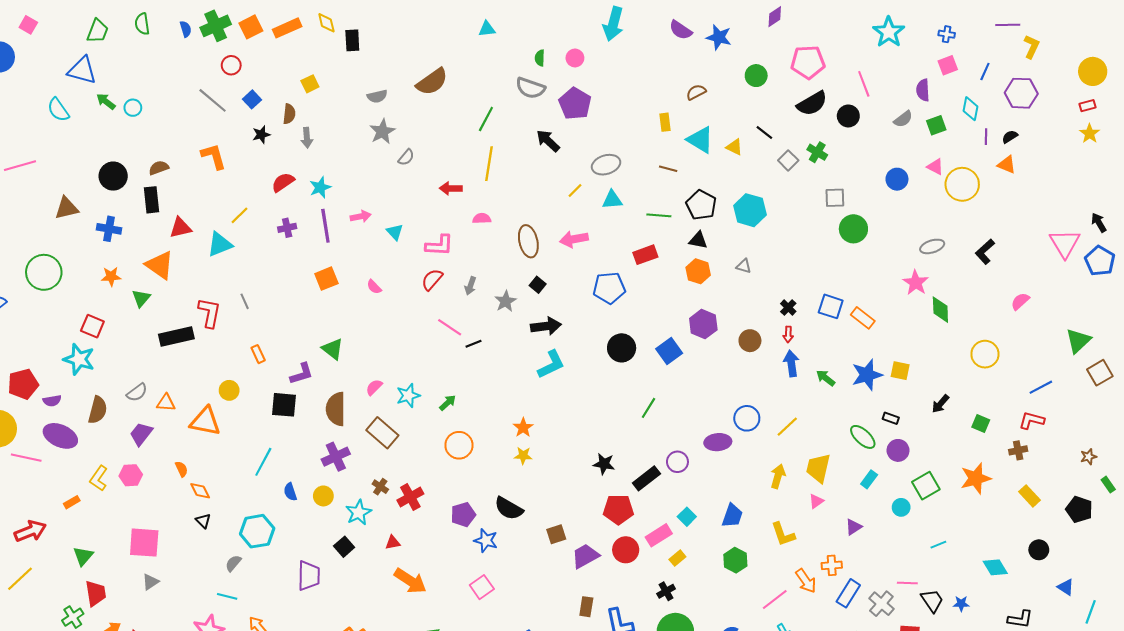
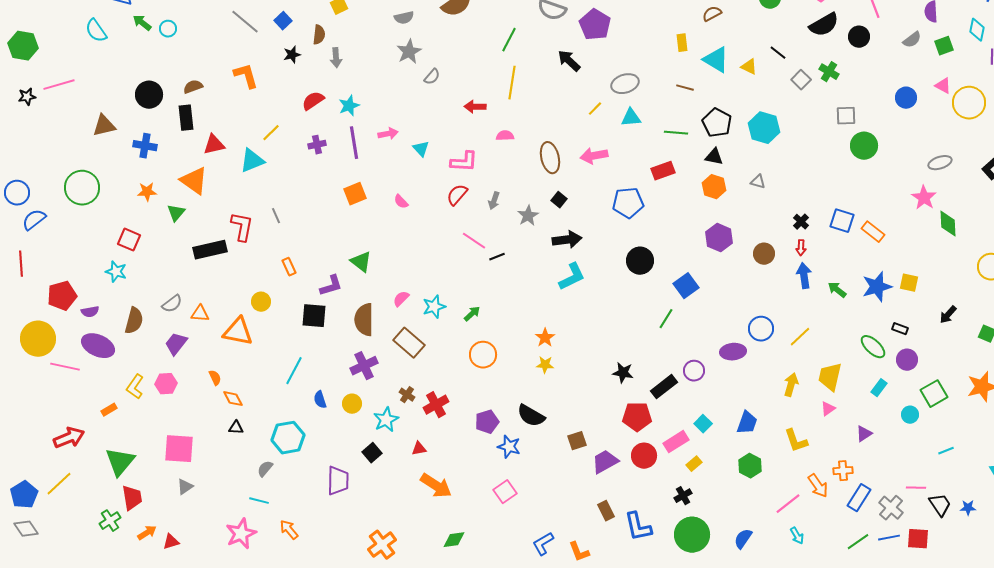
blue square: (669, 351) -> (686, 286), moved
cyan star: (79, 359) -> (116, 272), size x0.7
black triangle: (203, 521) -> (236, 428), turned -42
green triangle: (83, 556) -> (120, 462), size x1.5
brown rectangle: (586, 607) -> (606, 511), turned -36

